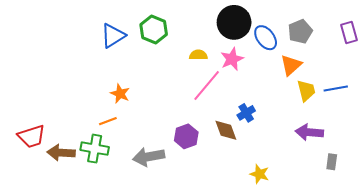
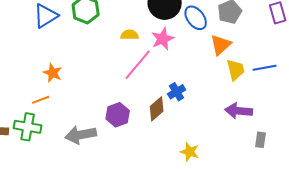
brown diamond: (226, 130) -> (157, 109), turned 70

